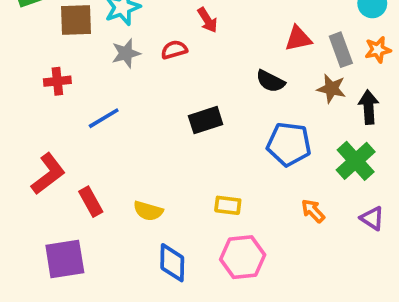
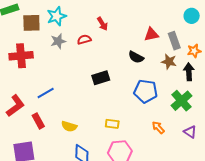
orange star: (378, 50) -> (194, 51), moved
red cross: (57, 81) -> (21, 56), size x1.6
blue line: (104, 118) -> (46, 93), moved

